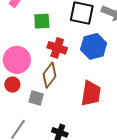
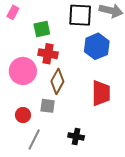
red cross: (57, 48) -> (48, 54), moved
red circle: (12, 85) -> (23, 115), moved

